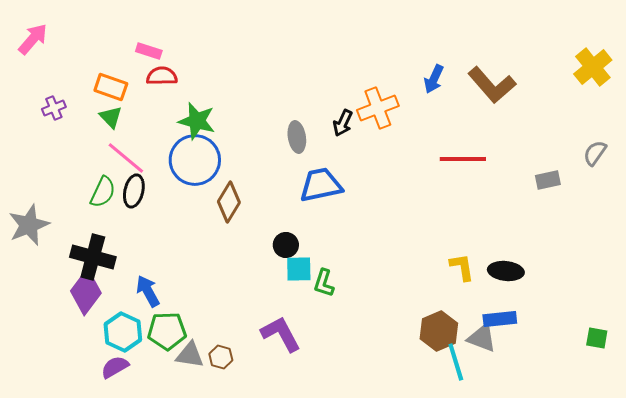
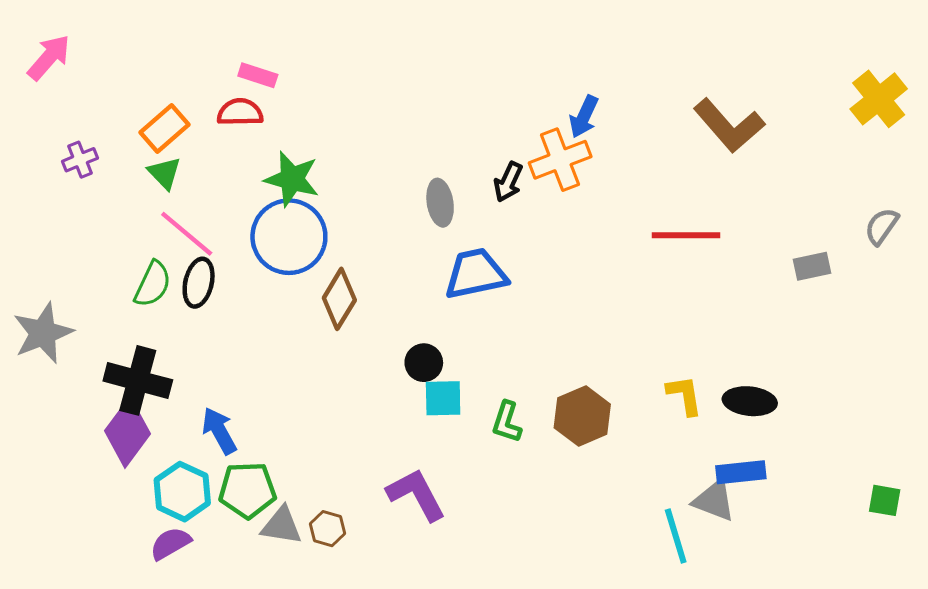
pink rectangle: (149, 51) -> (258, 75), moved
blue arrow: (434, 79) -> (584, 117), moved
orange rectangle: (111, 87) -> (164, 129), turned -60
green L-shape: (324, 283) -> (507, 422), moved
brown hexagon: (439, 331) -> (582, 416), moved

